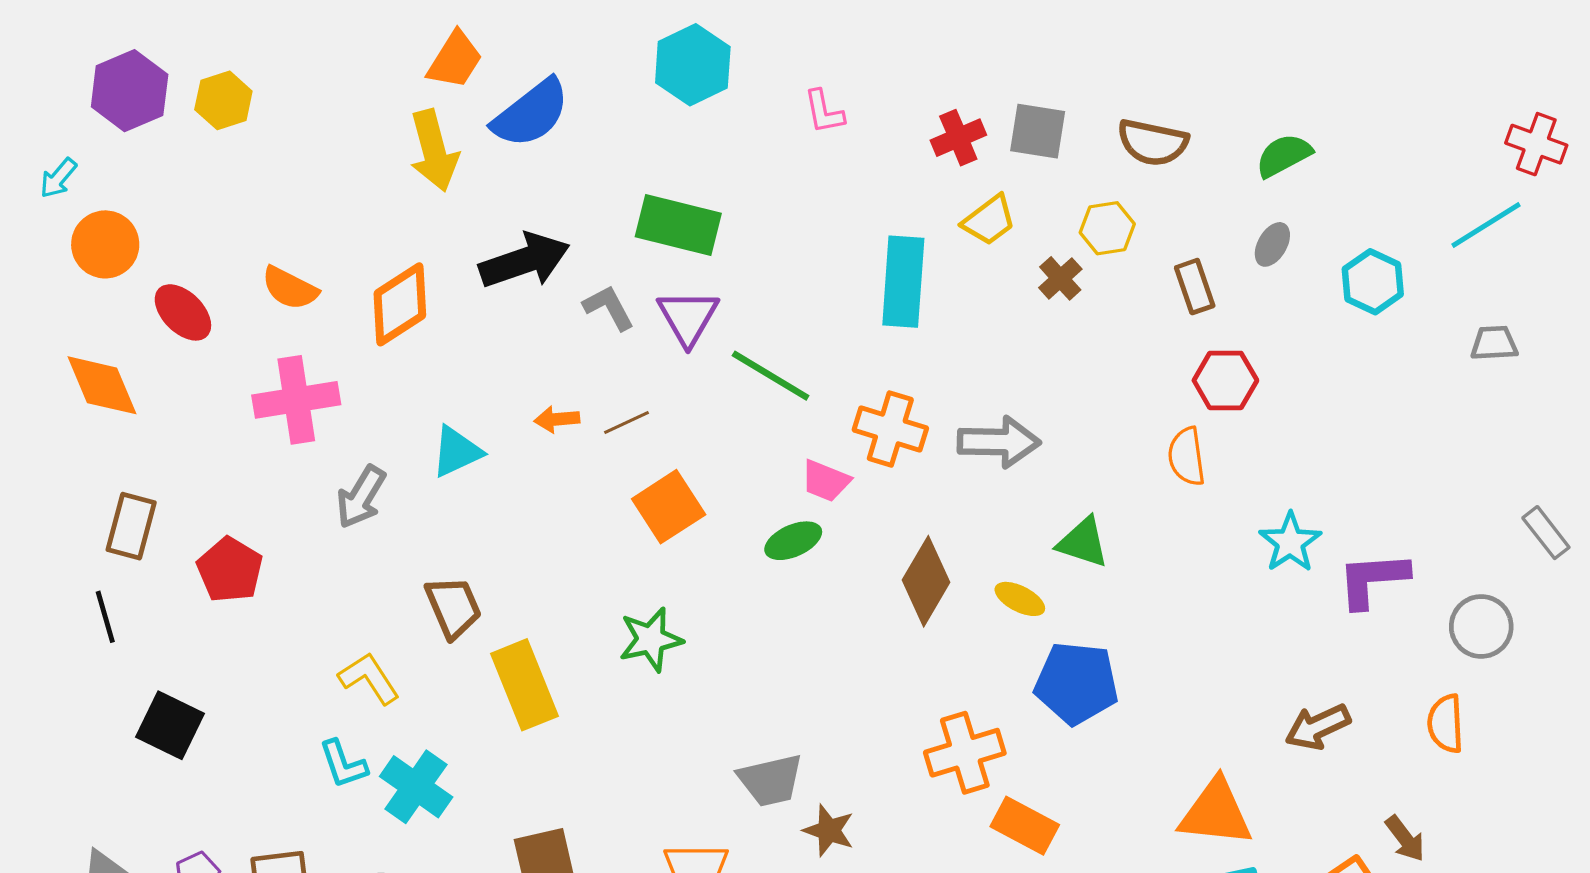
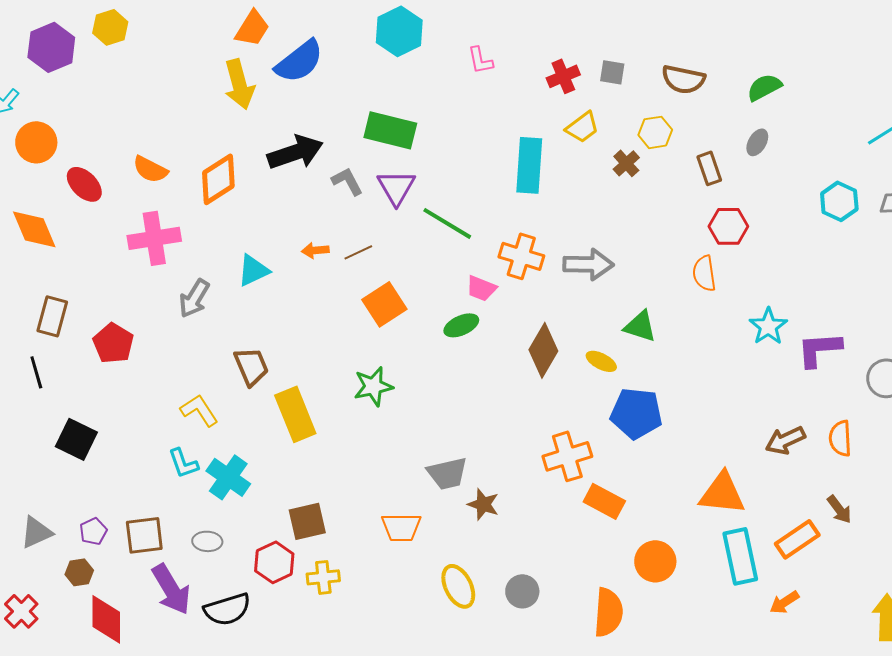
yellow hexagon: (223, 100) -> (110, 27), moved
gray square: (1038, 131) -> (612, 72), size x0.7
cyan hexagon: (1373, 282) -> (839, 201), moved
orange semicircle: (1446, 724) -> (840, 438), moved

